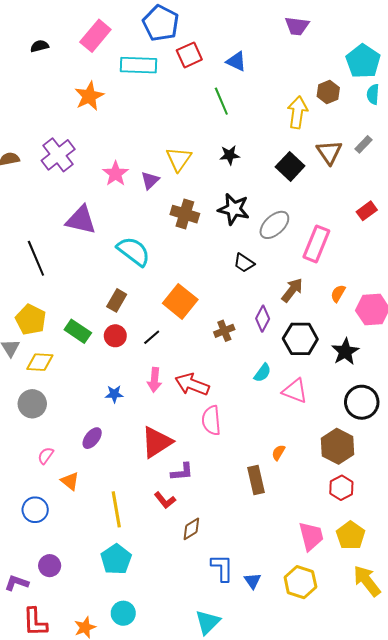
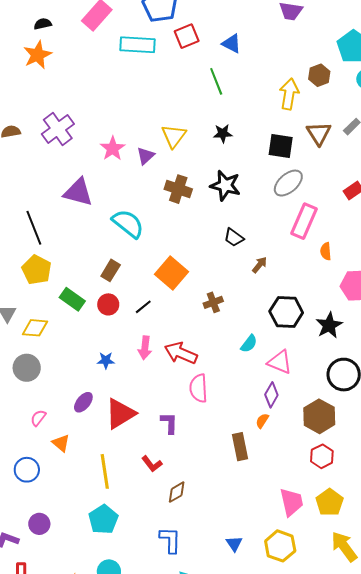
orange star: (89, 96) -> (37, 55), moved
black square: (290, 166) -> (281, 146), turned -36
gray ellipse: (274, 225) -> (288, 183), moved
brown arrow: (292, 290) -> (260, 265), moved, size x0.7
orange semicircle: (338, 293) -> (326, 251), moved, turned -36
purple diamond: (263, 319) -> (271, 395), moved
yellow pentagon: (31, 320) -> (37, 270), moved
red triangle: (157, 442) -> (120, 414), moved
purple L-shape: (182, 472) -> (169, 423), moved, turned -85
blue L-shape: (222, 568) -> (170, 540), moved

